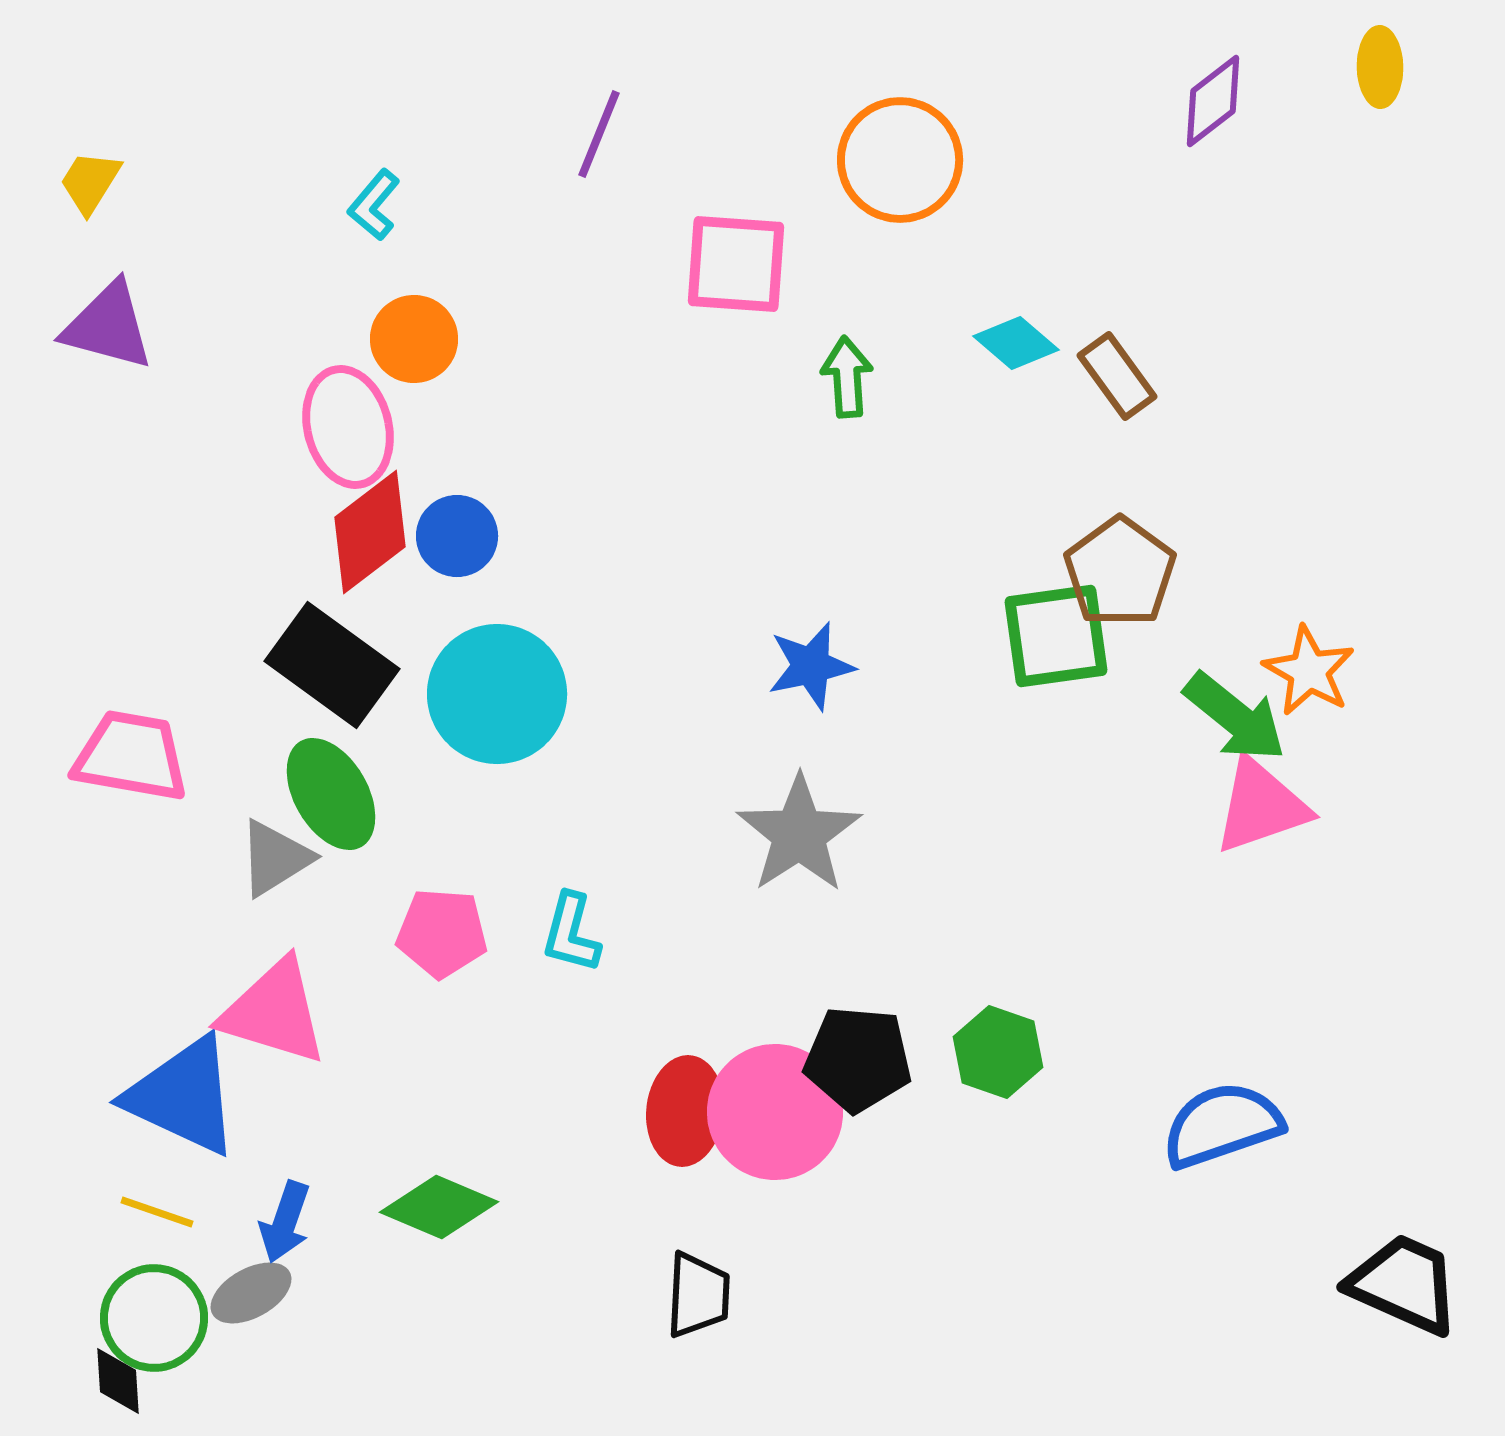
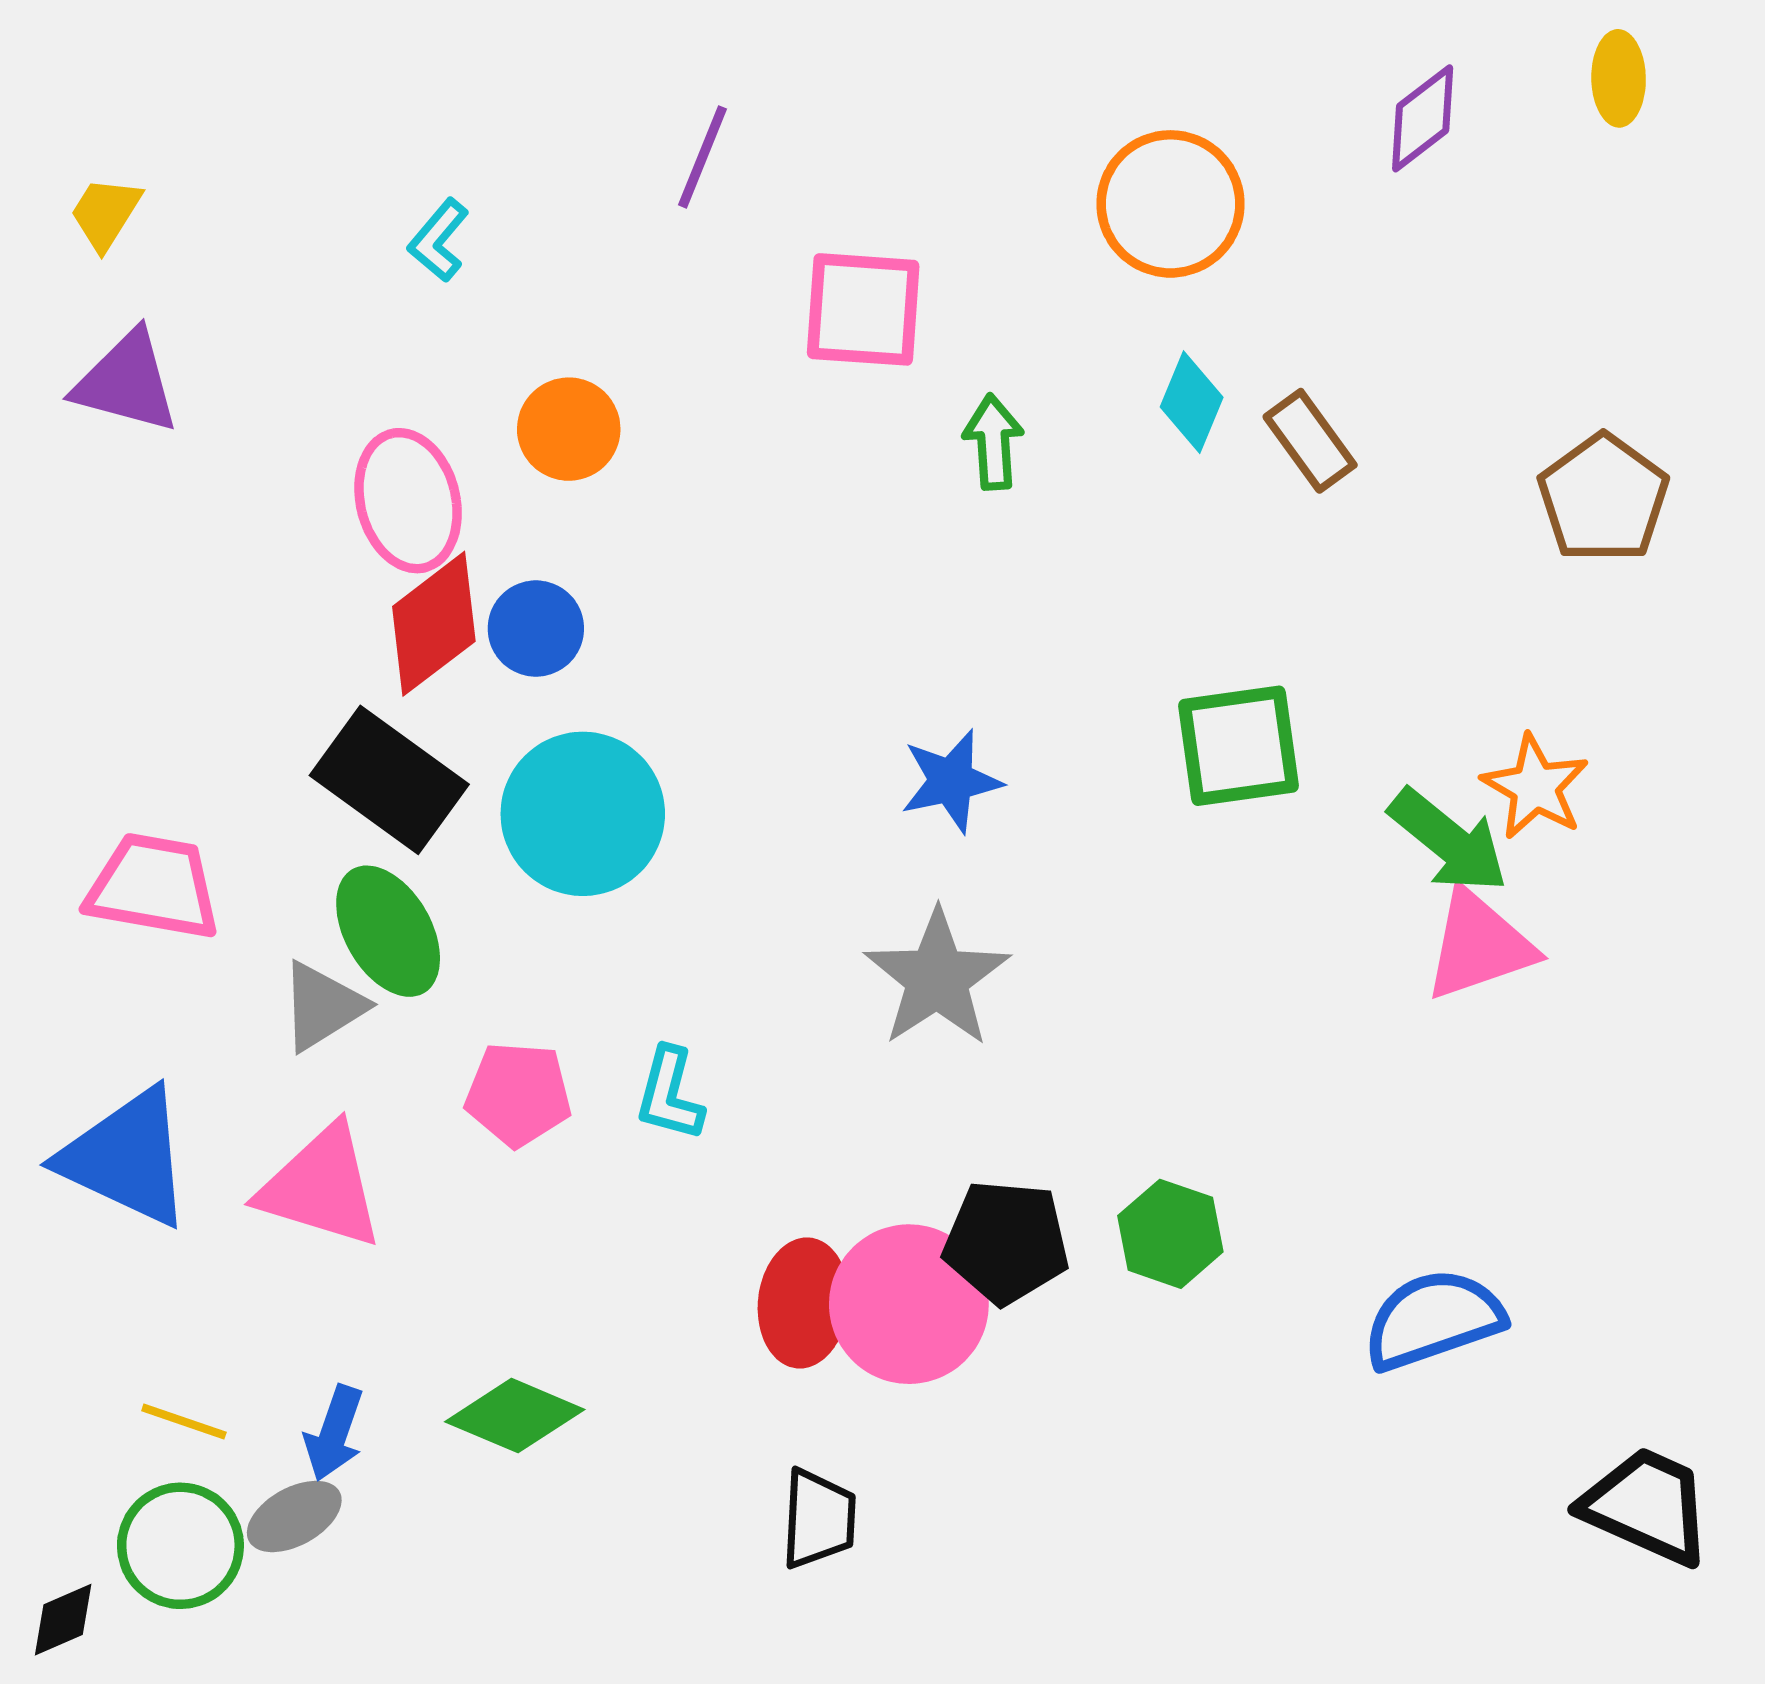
orange circle: (900, 160) -> (1170, 204), moved
orange circle: (414, 339) -> (569, 429), moved
cyan diamond: (1016, 343) -> (1192, 402), turned 72
brown pentagon: (1120, 572) -> (1603, 498), moved
blue triangle: (183, 1096) -> (127, 1158), moved
black diamond: (118, 1381) -> (63, 1620), moved, turned 70

